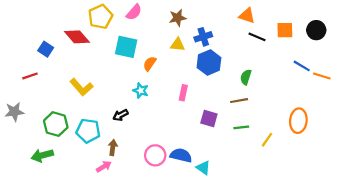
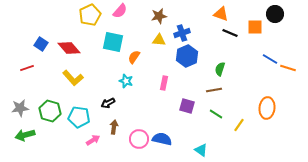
black circle: (316, 30) -> (275, 14), moved
red diamond: (77, 37) -> (69, 48), moved
gray star: (14, 112) -> (20, 108), moved
green line: (241, 127) -> (216, 114), turned 40
brown arrow: (113, 148) -> (114, 127), moved
green arrow: (42, 155) -> (25, 135), moved
pink arrow: (104, 167) -> (93, 140), moved
cyan triangle: (203, 168) -> (201, 150), moved

